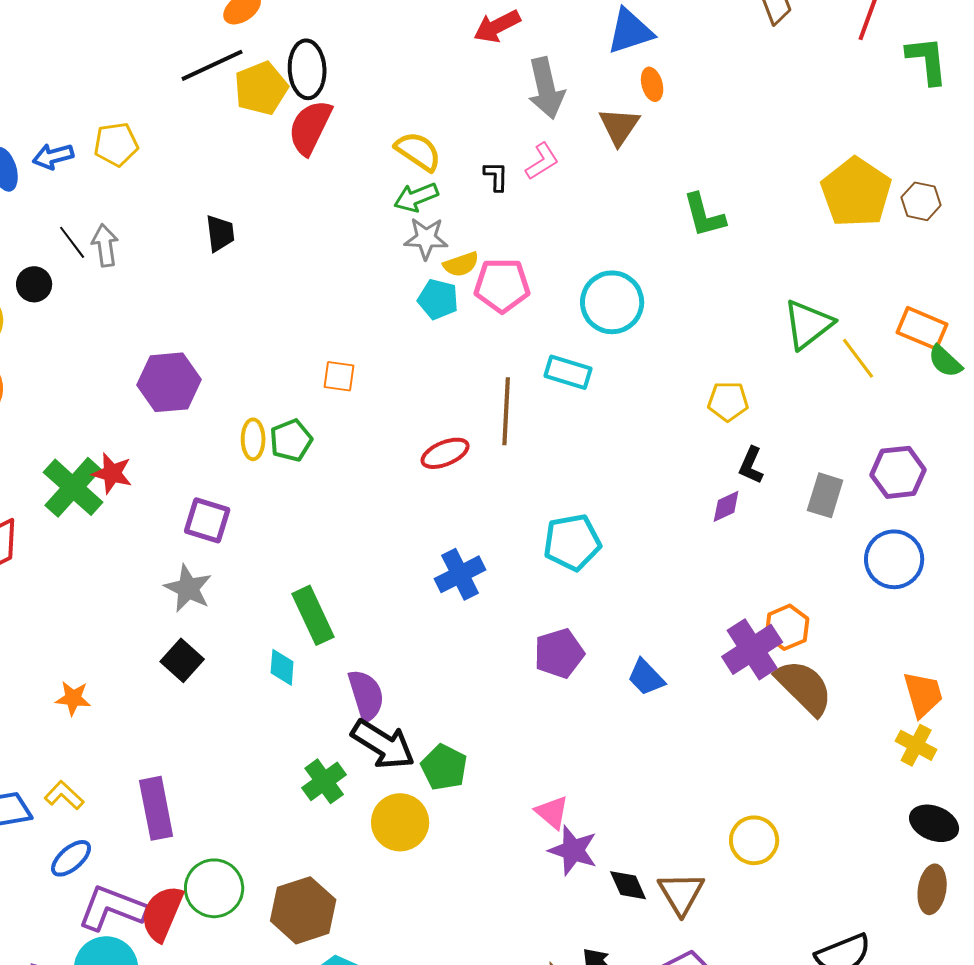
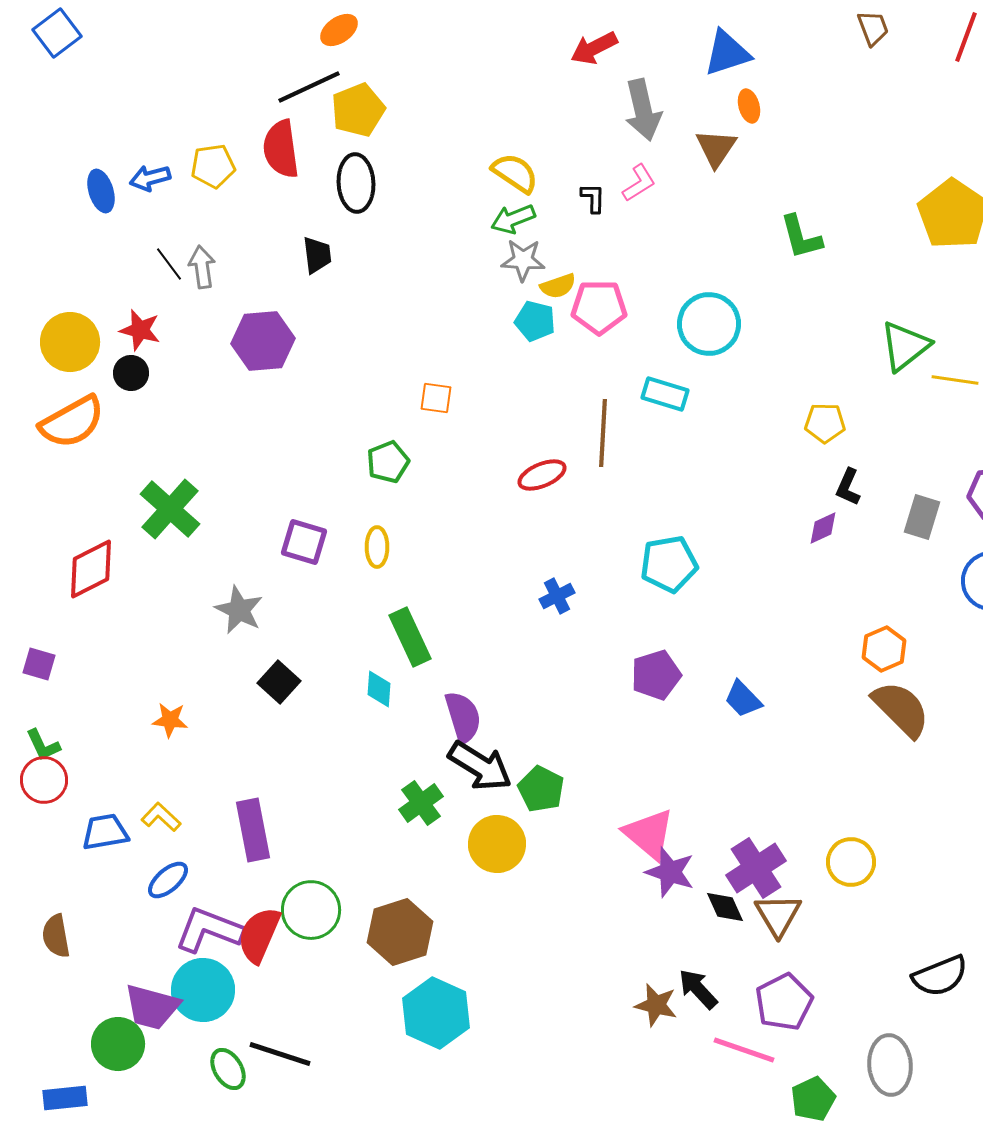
black ellipse: (307, 69) -> (356, 183), moved
red semicircle: (310, 127) -> (281, 149), moved, turned -34
black circle: (34, 284) -> (131, 373), moved
yellow line: (858, 358) -> (955, 380), turned -45
purple hexagon: (169, 382) -> (263, 341), moved
yellow ellipse: (253, 439) -> (377, 547), moved
red star: (112, 473) -> (140, 330), moved
blue cross: (460, 574) -> (557, 596), size x0.7
gray star: (188, 588) -> (239, 610), moved
purple cross: (752, 649) -> (756, 868), moved
pink triangle: (552, 812) -> (649, 834), size x1.5

